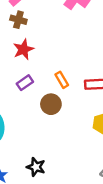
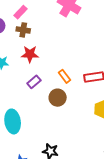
red star: (23, 49) -> (30, 54), turned 30

